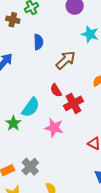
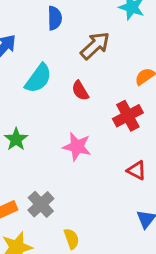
red cross: (73, 103) -> (128, 116), moved
cyan semicircle: (31, 107) -> (38, 78), moved

